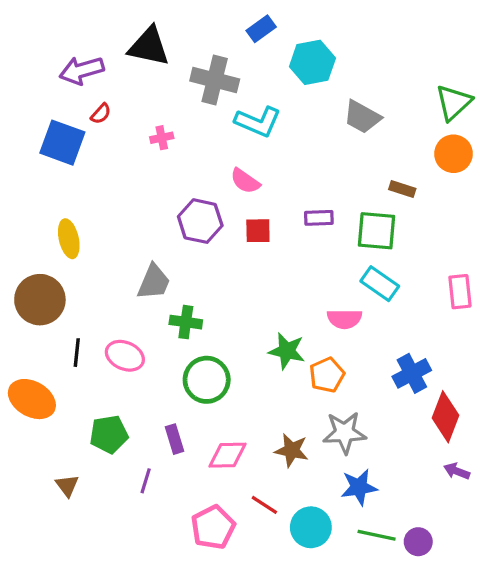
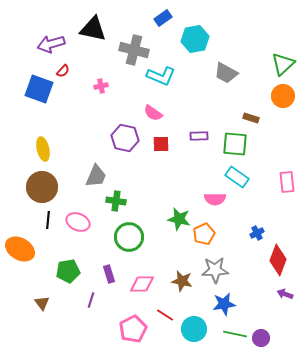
brown circle: (40, 300) -> (42, 187), moved
blue cross: (412, 373) -> (257, 233), size x0.6

